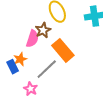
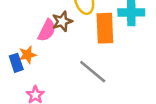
orange rectangle: (63, 50) -> (105, 28), moved, turned 30
gray line: (47, 69) -> (93, 72), moved, turned 75

